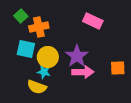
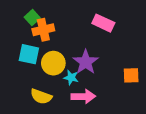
green square: (21, 16) -> (32, 18), moved
cyan star: (44, 72) -> (71, 78), moved
pink arrow: (83, 72) -> (83, 96), moved

